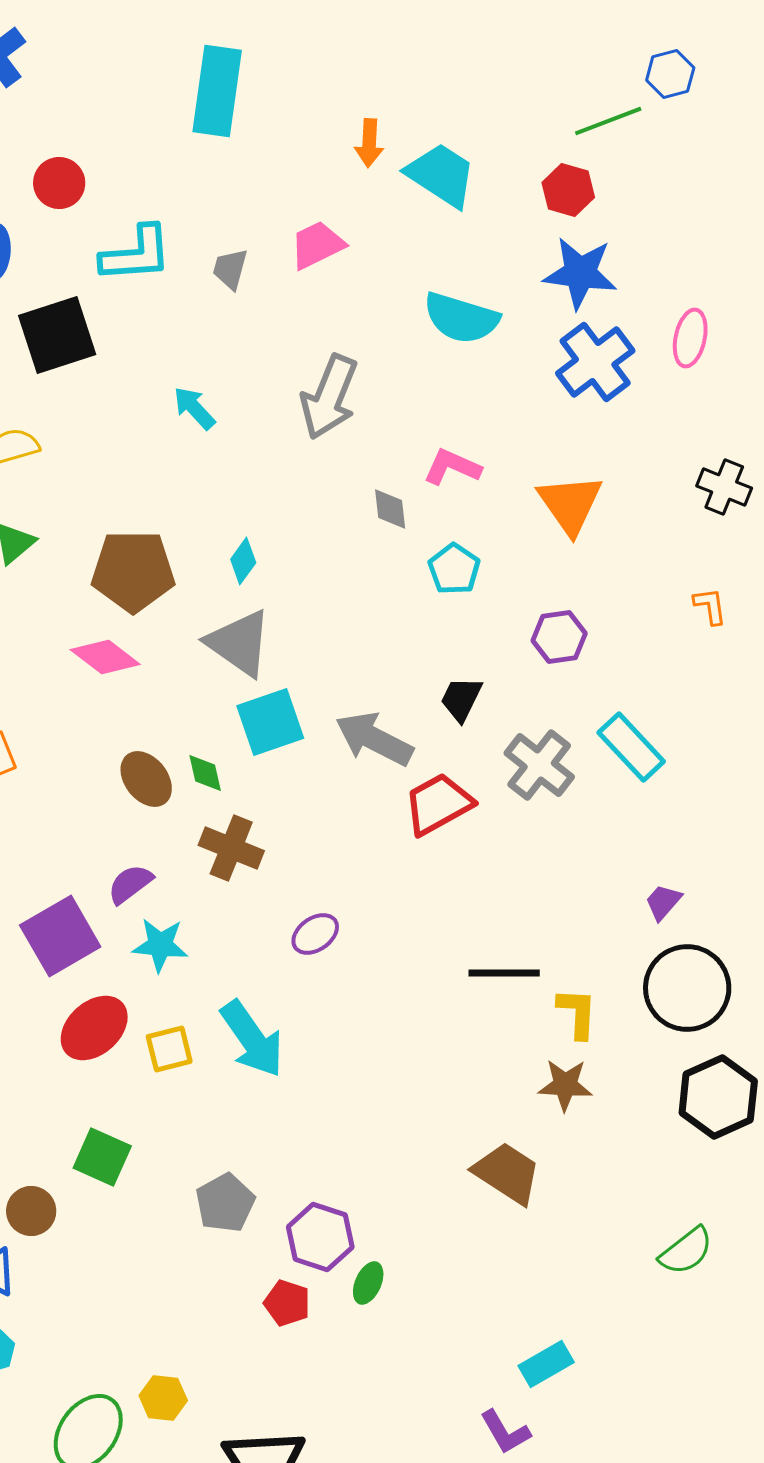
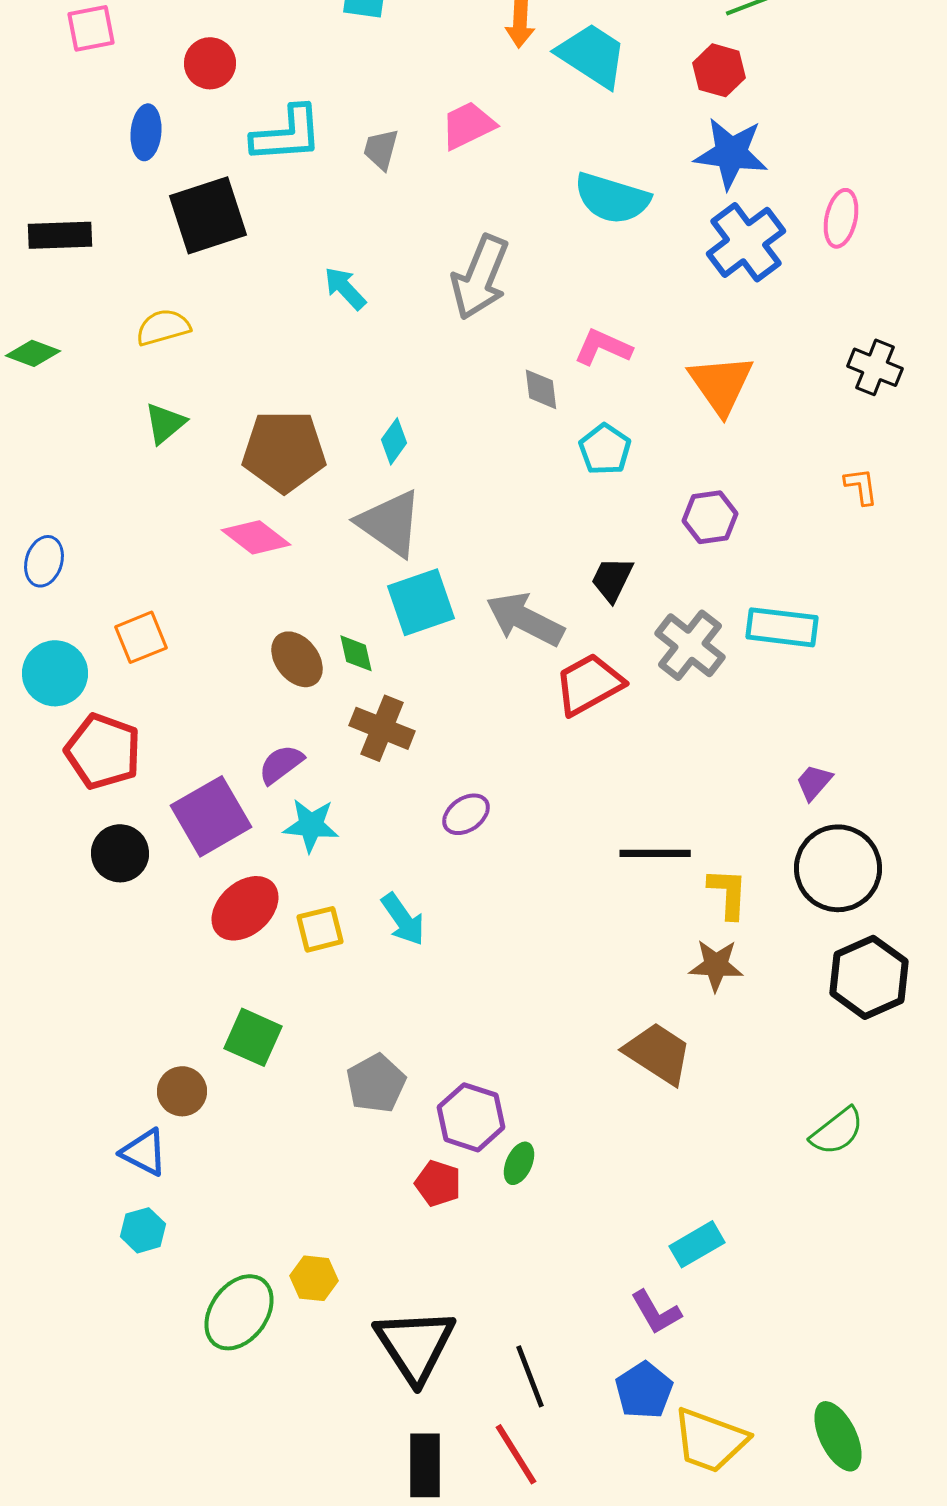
cyan rectangle: (631, 747) -> (782, 627), turned -40
cyan arrow: (252, 1039) -> (403, 919), size x0.7

